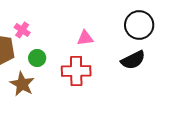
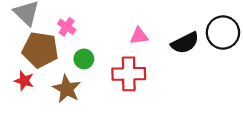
black circle: (139, 25) -> (223, 33), moved
black semicircle: (133, 60) -> (185, 43), moved

